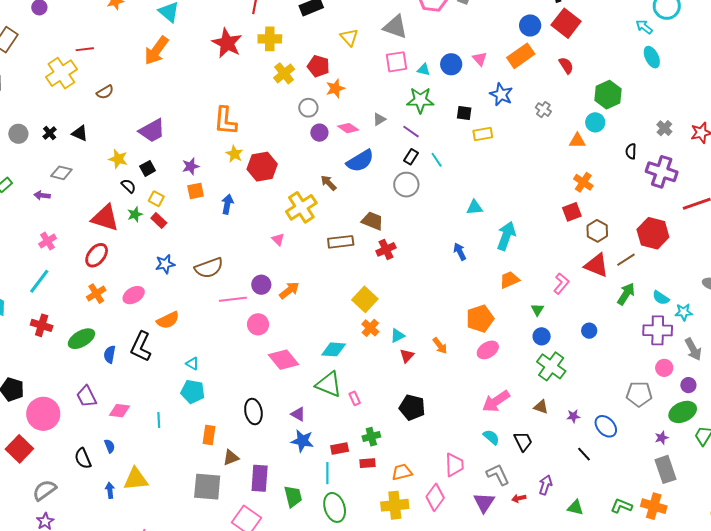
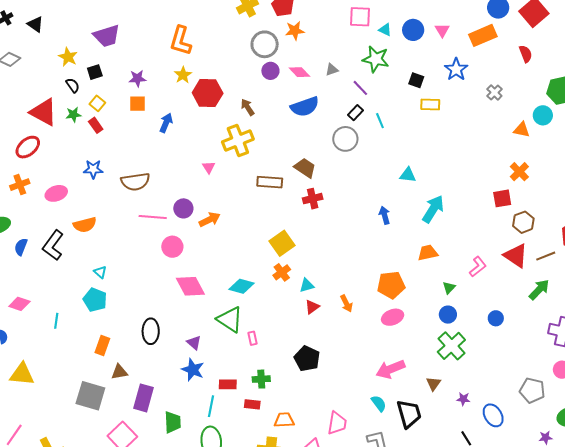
gray circle: (308, 108) -> (265, 44), size x1.4
brown arrow: (329, 183) -> (248, 107), moved
brown triangle: (541, 407) -> (433, 384), turned 35
black trapezoid: (523, 441) -> (409, 414), size x1.4

